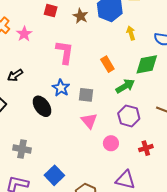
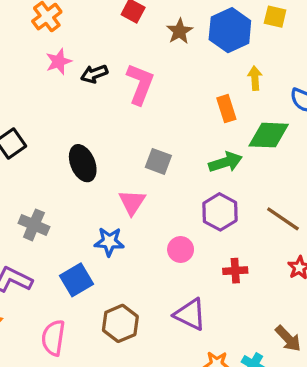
pink star: (24, 34) -> (59, 62), moved
orange rectangle: (107, 64) -> (226, 109), moved
black arrow: (15, 75) -> (94, 74), moved
blue star: (61, 88) -> (109, 242), moved, turned 30
pink triangle: (89, 121) -> (132, 202), moved

